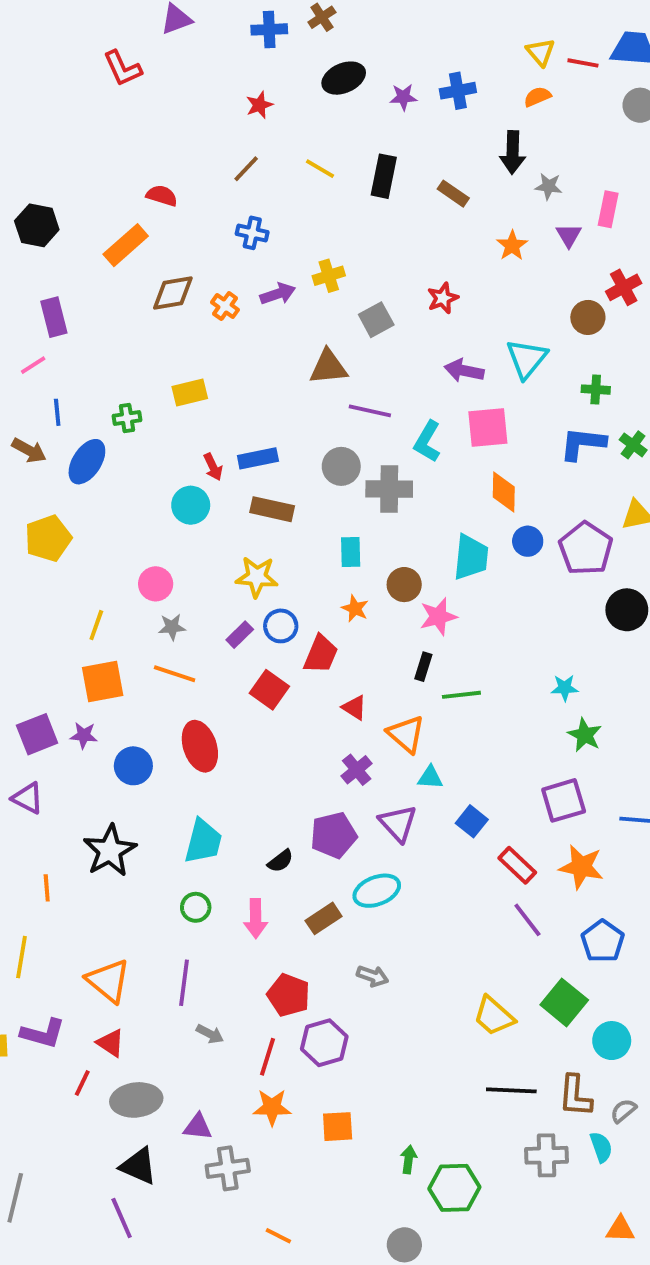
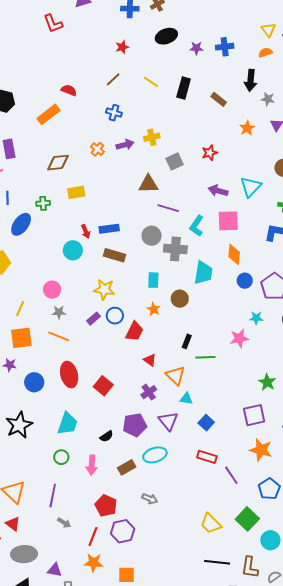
brown diamond: (173, 293) -> (58, 163), moved
cyan trapezoid: (471, 557) -> (203, 273), moved
pink star: (438, 617) -> (239, 338), moved
cyan star: (565, 688) -> (256, 318), moved
red square: (269, 690) -> (103, 386), moved
red rectangle: (517, 865) -> (207, 457), moved, turned -30

